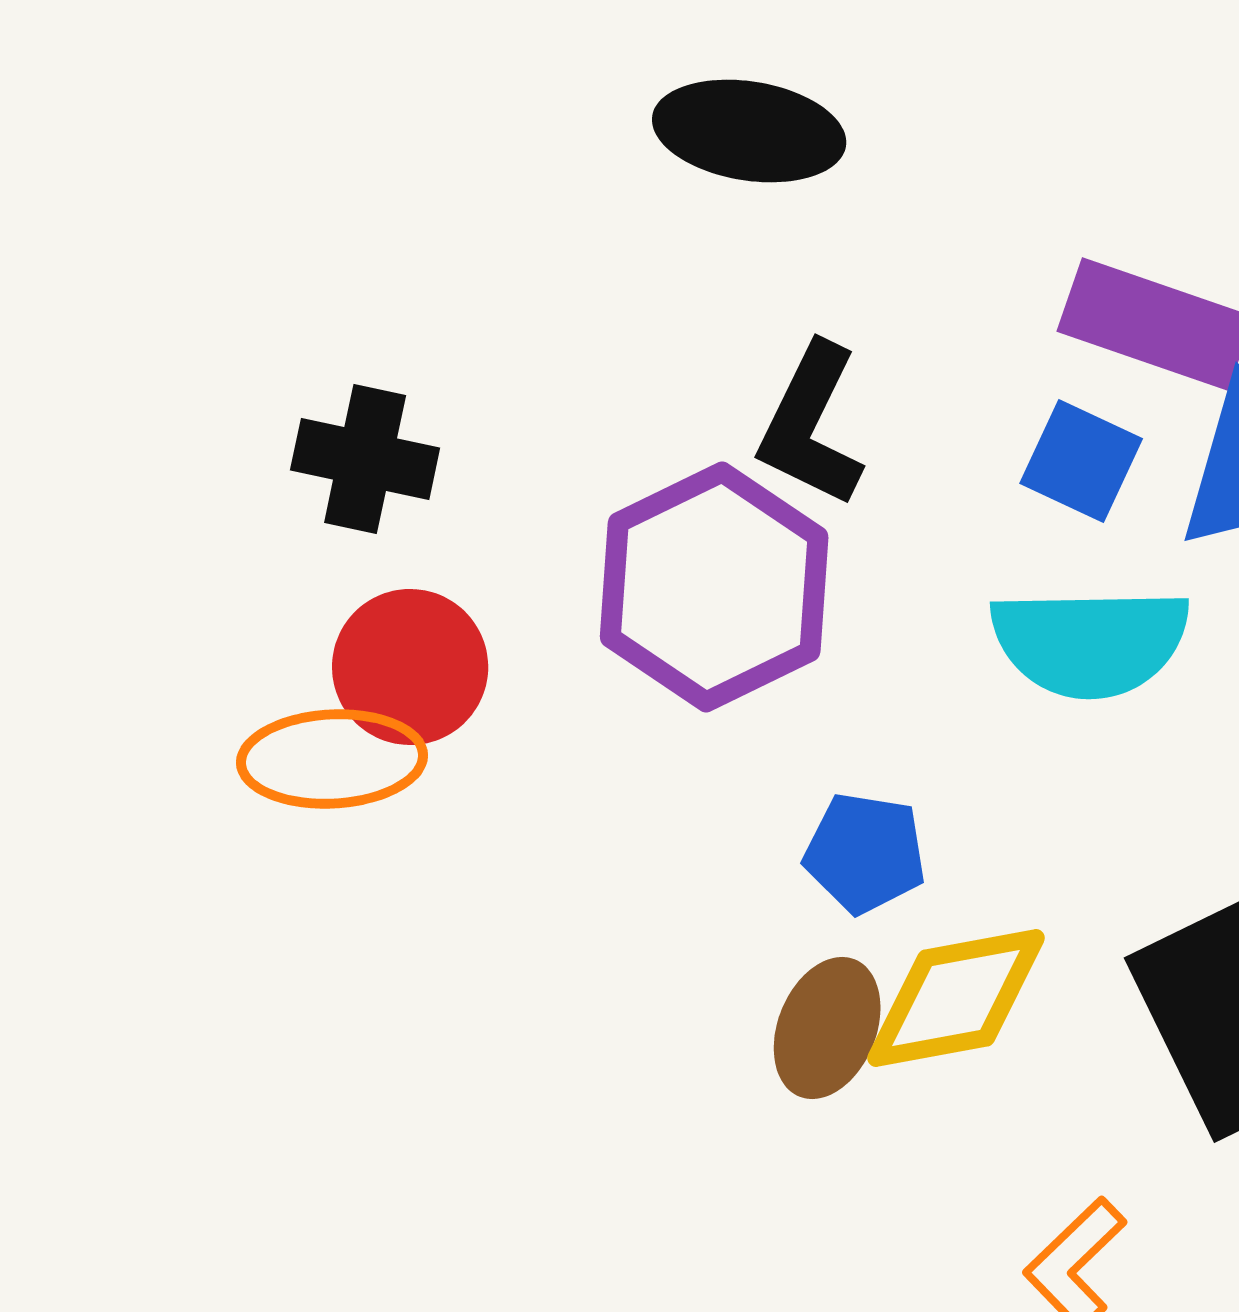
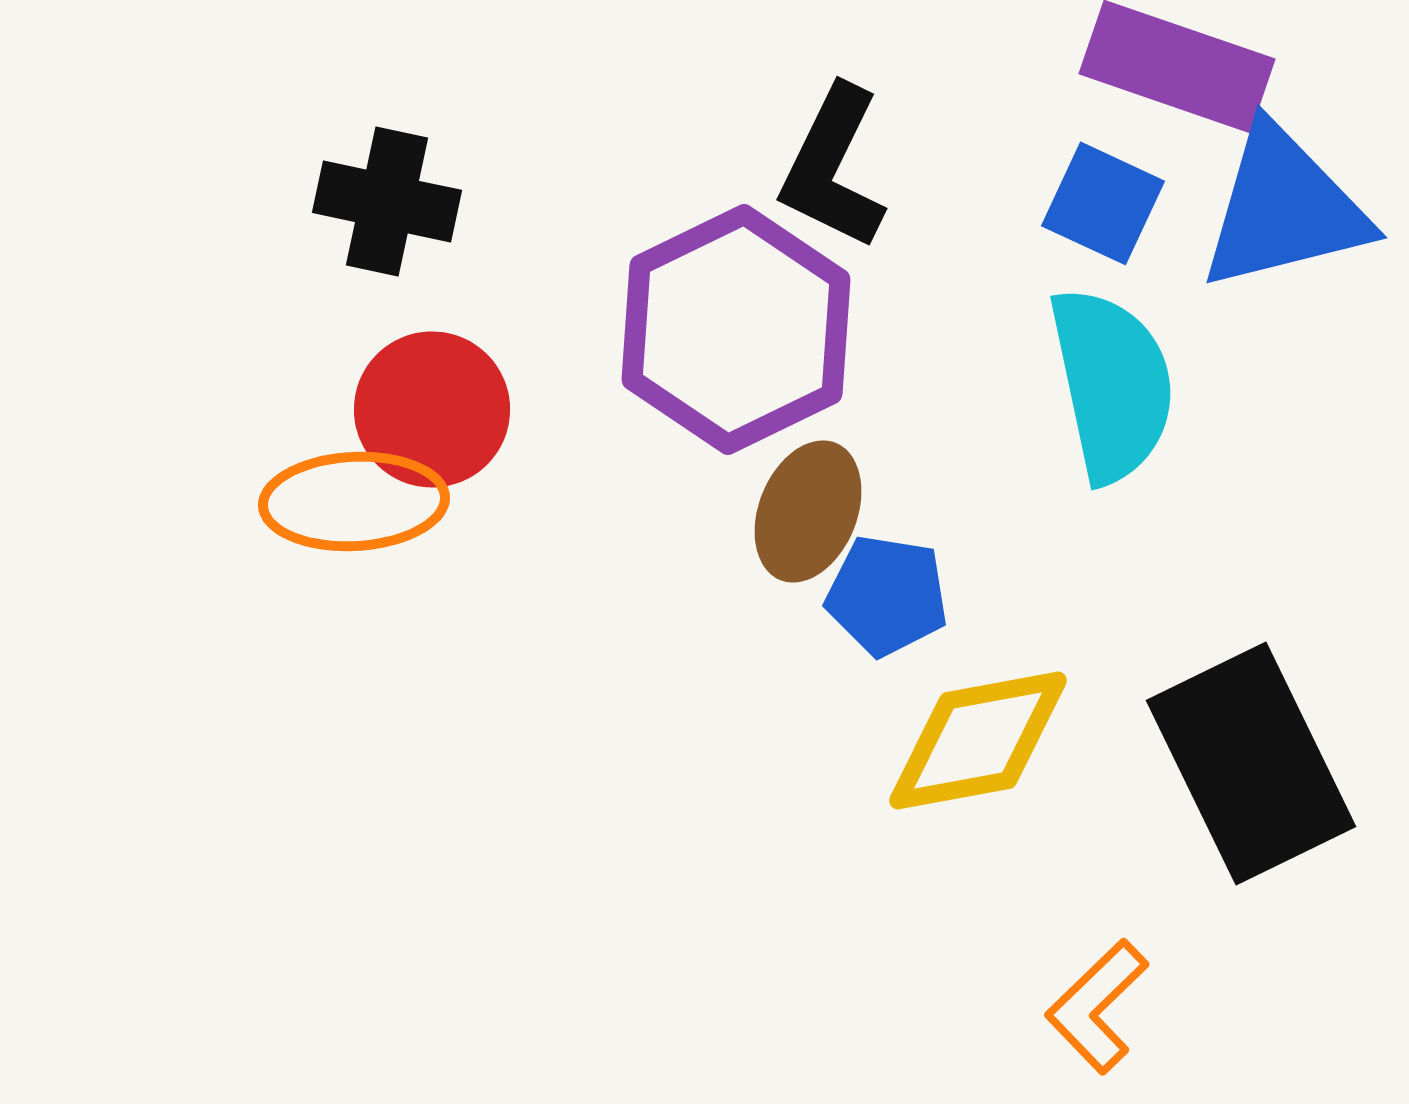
cyan semicircle: (1090, 642) -> (1112, 384), turned -101
brown ellipse: (827, 1028) -> (808, 511), moved

